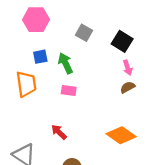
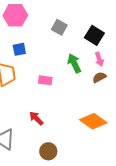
green arrow: (65, 63) -> (74, 63), moved

